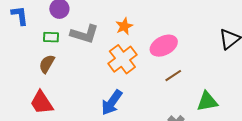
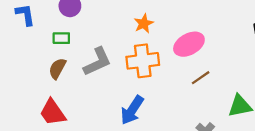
gray L-shape: (84, 34) -> (97, 62), moved, turned -40
orange cross: (122, 59) -> (143, 61), turned 32

